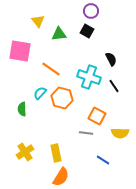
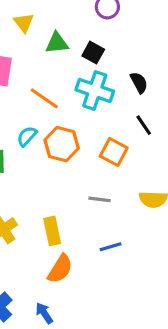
black square: (87, 31) -> (93, 53), moved
cyan cross: (89, 77) -> (95, 90), moved
orange square: (97, 116) -> (114, 152), moved
blue line: (103, 160) -> (111, 247), moved, turned -48

